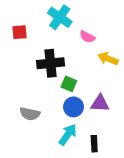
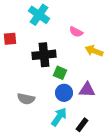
cyan cross: (60, 17) -> (39, 15), moved
red square: (19, 32) -> (10, 39), moved
black rectangle: (94, 144) -> (82, 125), turned 40

